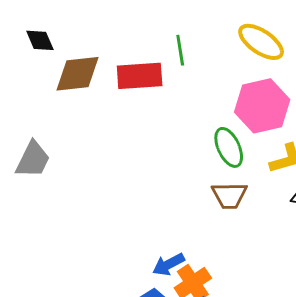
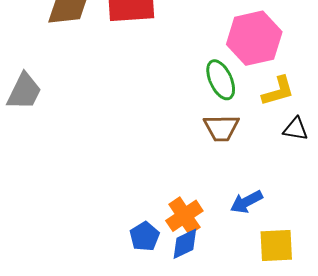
blue arrow: (169, 264) -> (246, 202), moved

